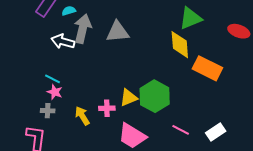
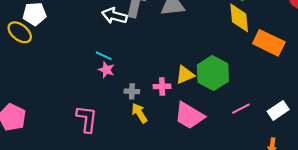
gray cross: (48, 111) -> (132, 91), moved
yellow arrow: (82, 116) -> (139, 113), moved
pink line: (181, 130) -> (241, 109), turned -54

